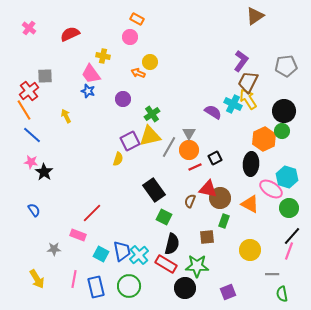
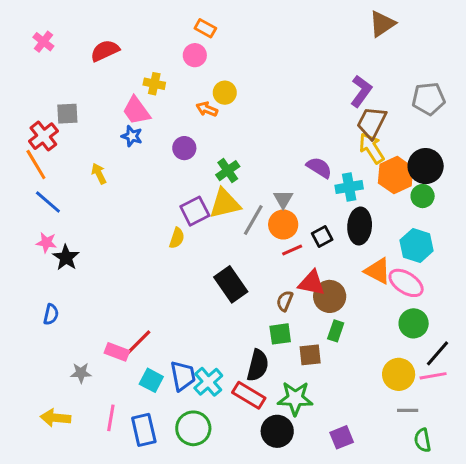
cyan cross: (233, 104) -> (349, 187), moved, turned -36
orange hexagon: (264, 139) -> (396, 175), moved
black ellipse: (251, 164) -> (360, 226), moved
cyan hexagon: (287, 177) -> (417, 245), moved
orange triangle: (250, 204) -> (378, 271), moved
green circle: (289, 208) -> (414, 323), moved
blue semicircle: (34, 210) -> (51, 314), turned 48
red line: (92, 213) -> (138, 343), moved
green square: (164, 217) -> (280, 334), moved, turned -35
yellow circle: (250, 250) -> (399, 374), moved
pink line: (289, 251) -> (433, 376), turned 60
yellow arrow: (37, 279) -> (55, 418), turned 126

